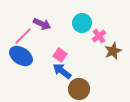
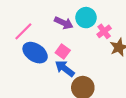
purple arrow: (42, 24) -> (64, 23), moved
blue ellipse: (21, 56) -> (35, 53), moved

